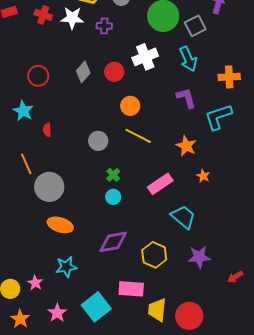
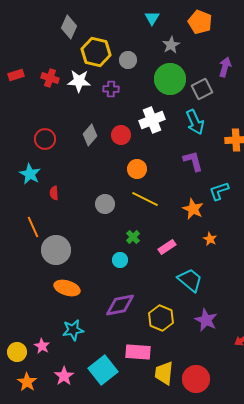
cyan L-shape: (218, 117) -> (219, 191), moved, size x0.7
green cross: (113, 175) -> (133, 237), moved
pink rectangle: (160, 184) -> (167, 247), size x0.7
purple star: (199, 257) -> (206, 320), turned 30

